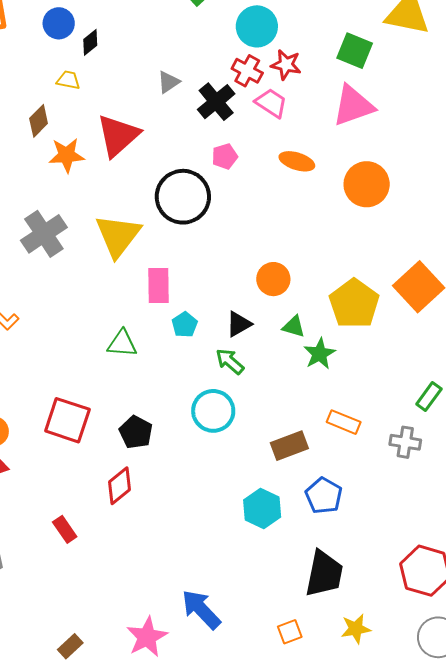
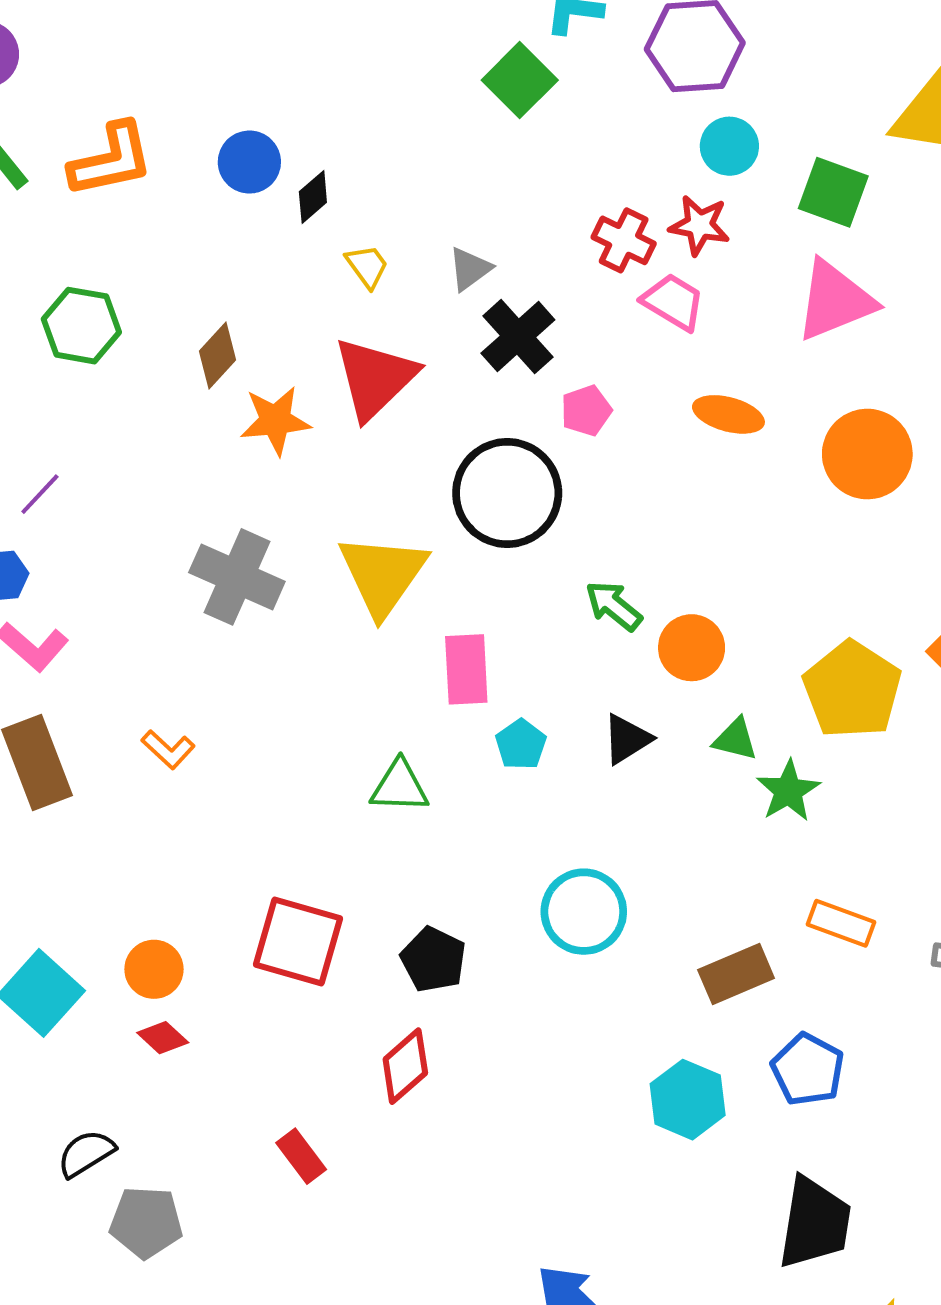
cyan circle: (257, 26) -> (729, 146), moved, size x0.7
yellow trapezoid: (68, 80) -> (367, 266), moved, turned 45
black cross: (216, 102) -> (518, 336), moved
gray cross: (44, 234) -> (237, 577), turned -30
green arrow: (230, 361) -> (614, 606), moved

